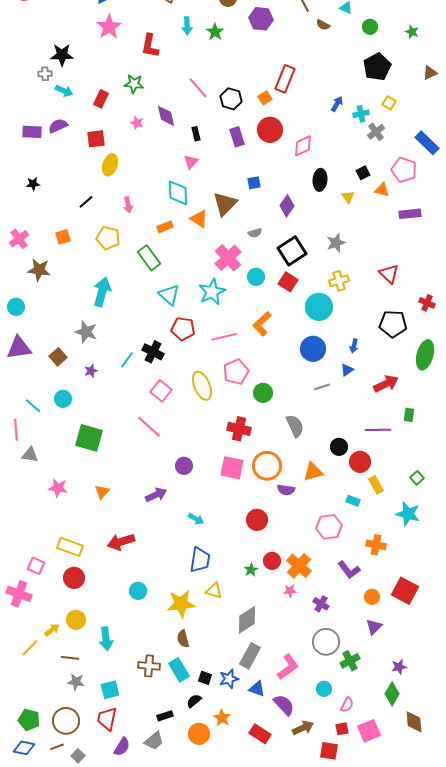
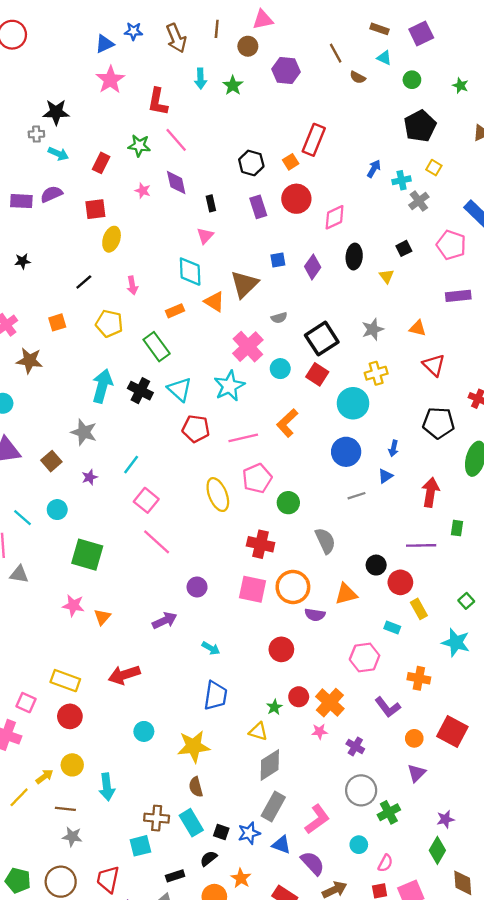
pink line: (198, 88) -> (176, 140), moved
orange triangle: (382, 190) -> (418, 328), moved
purple diamond: (287, 206) -> (313, 267), moved
black cross: (153, 352) -> (140, 391), moved
red arrow: (386, 384) -> (430, 492), turned -55
pink square: (161, 391) -> (146, 500), moved
pink star: (58, 488) -> (73, 605), moved
yellow triangle: (214, 591) -> (258, 731), moved
cyan square: (110, 690) -> (140, 846), moved

